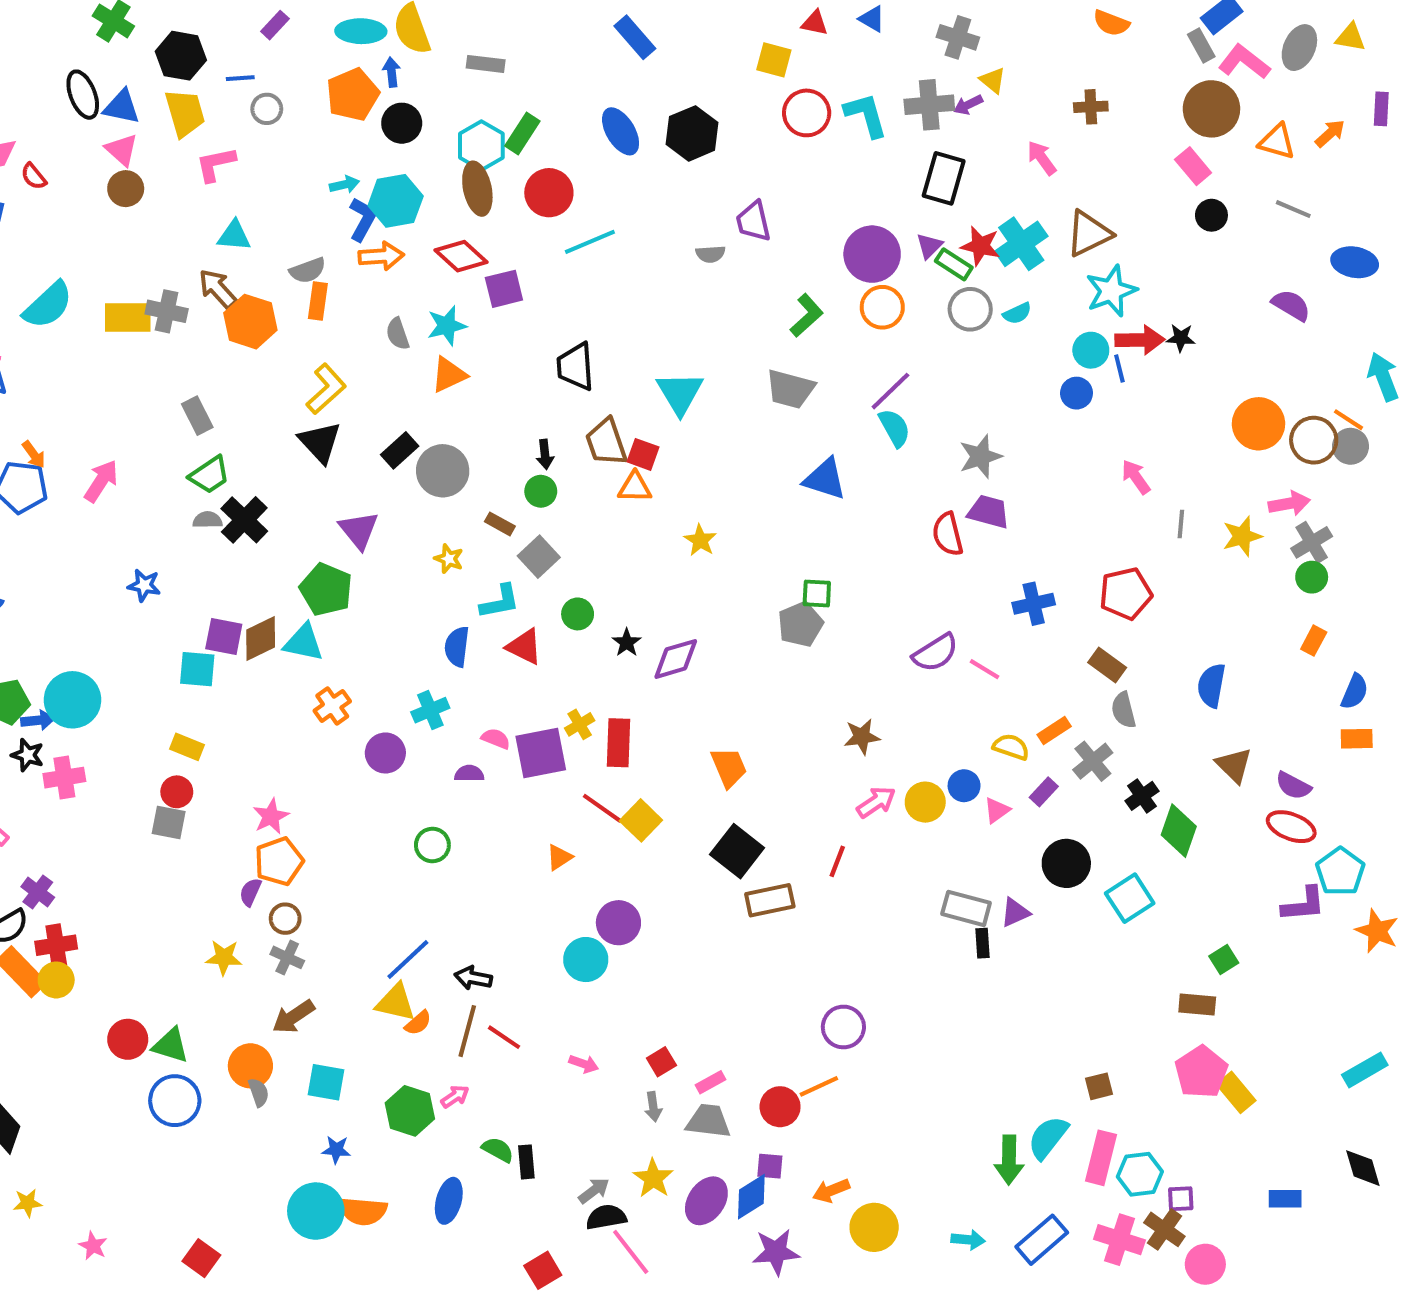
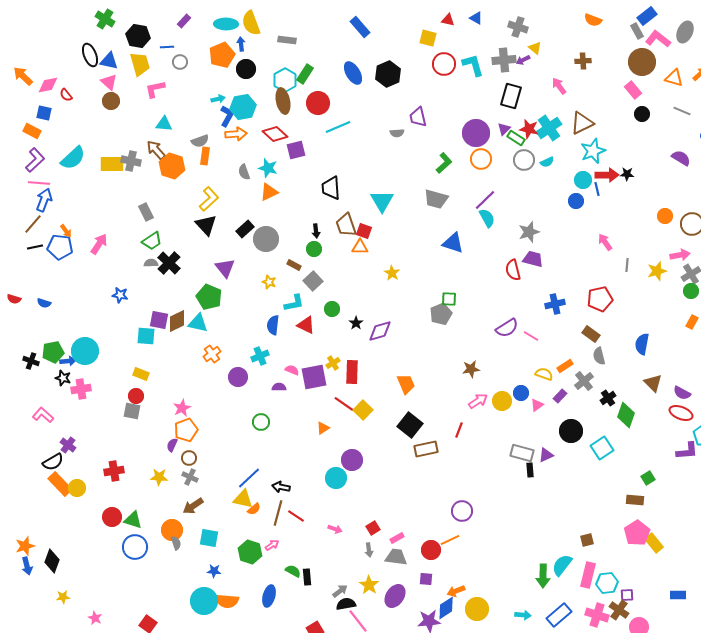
cyan star: (447, 326) -> (268, 168), turned 30
orange circle: (1258, 424) -> (665, 216), size x0.6
red cross: (56, 945) -> (114, 471), moved
blue diamond: (751, 1197) -> (446, 608), moved

